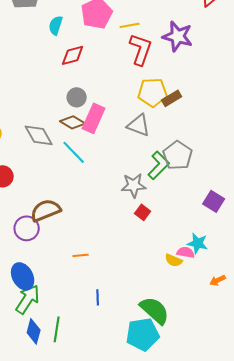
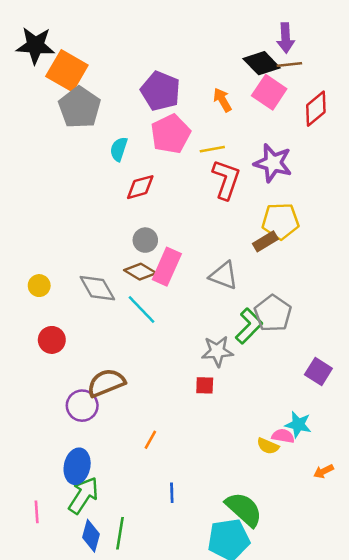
yellow pentagon: (153, 92) -> (281, 221), moved
red square: (143, 212) -> (205, 385), moved, turned -35
orange line: (81, 255) -> (150, 440), turned -56
blue ellipse: (23, 276) -> (77, 466), turned 40

